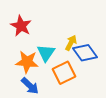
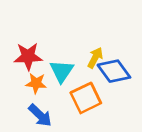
red star: (21, 26) -> (28, 56), moved, turned -30
orange star: (27, 62) -> (36, 83), size x0.7

